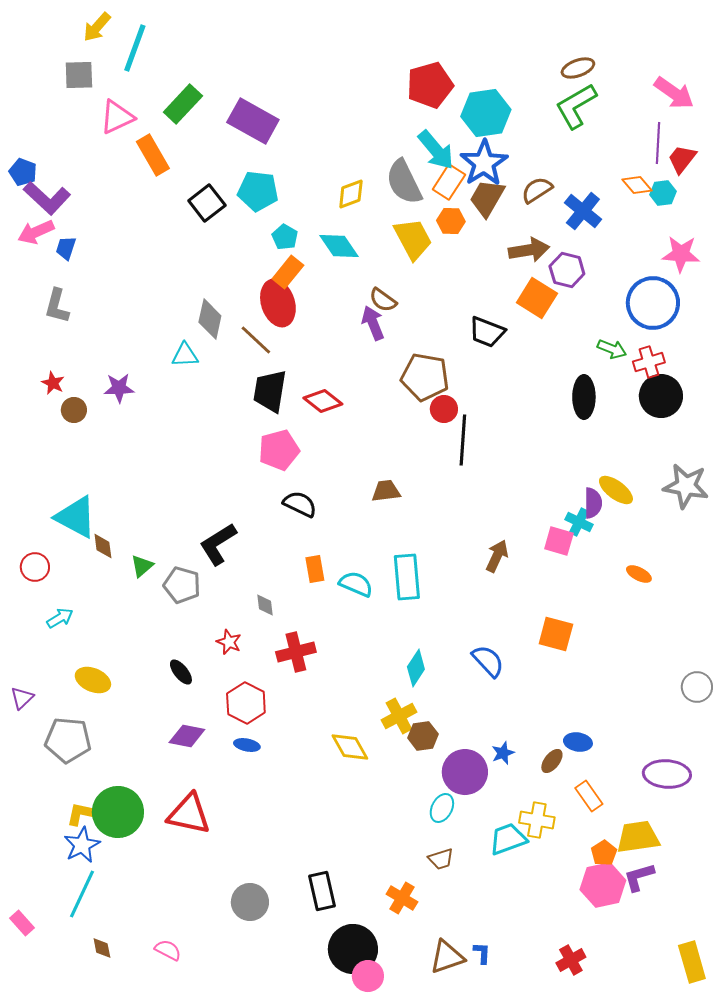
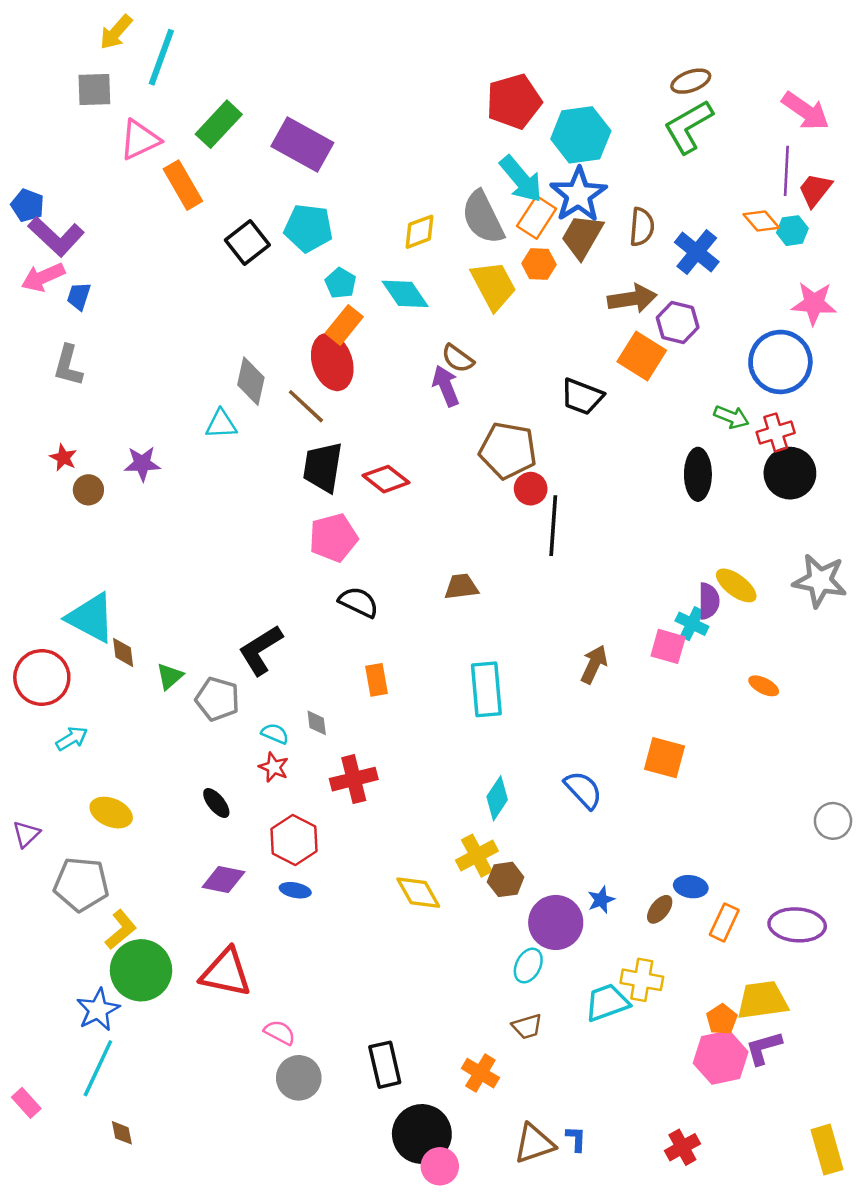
brown semicircle: (537, 190) -> (642, 227), turned 128
red circle: (35, 567) -> (42, 677), size x1.6
cyan semicircle: (356, 584) -> (275, 734), moved, size x0.7
orange rectangle: (589, 796) -> (724, 922), moved, turned 60
yellow L-shape: (83, 814) -> (121, 930), moved, turned 128
pink semicircle: (168, 950) -> (280, 1032), moved

